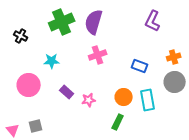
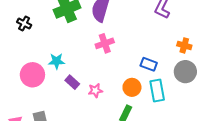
orange cross: (174, 57) -> (184, 45), turned 32
cyan star: (52, 61) -> (57, 61), moved
blue rectangle: (140, 66) -> (149, 64), moved

